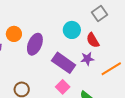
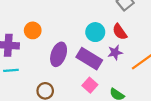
cyan circle: (72, 30) -> (95, 32), moved
purple ellipse: (35, 44) -> (59, 54), moved

